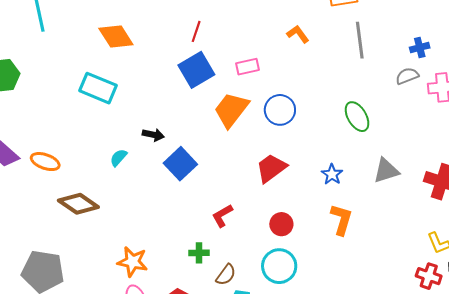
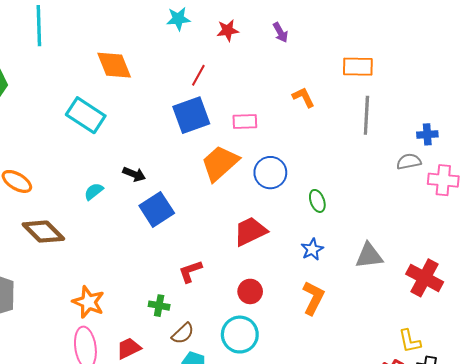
green ellipse: (357, 117) -> (317, 201), moved, size x0.7

